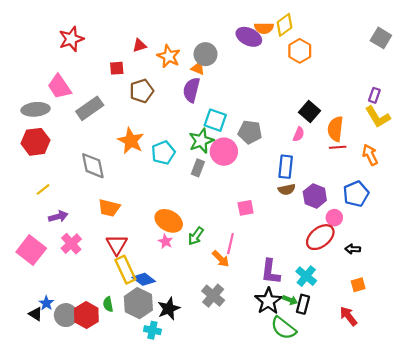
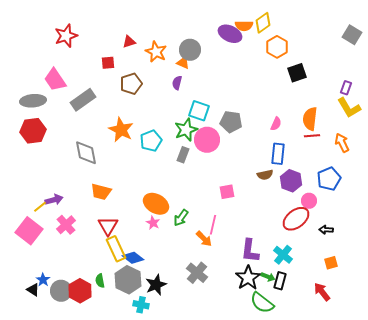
purple semicircle: (191, 90) -> (177, 83), size x0.6
black square: (309, 112) -> (297, 73), moved, turned 30
blue rectangle: (286, 167) -> (278, 154), moved
yellow line: (43, 189) -> (40, 207), moved

